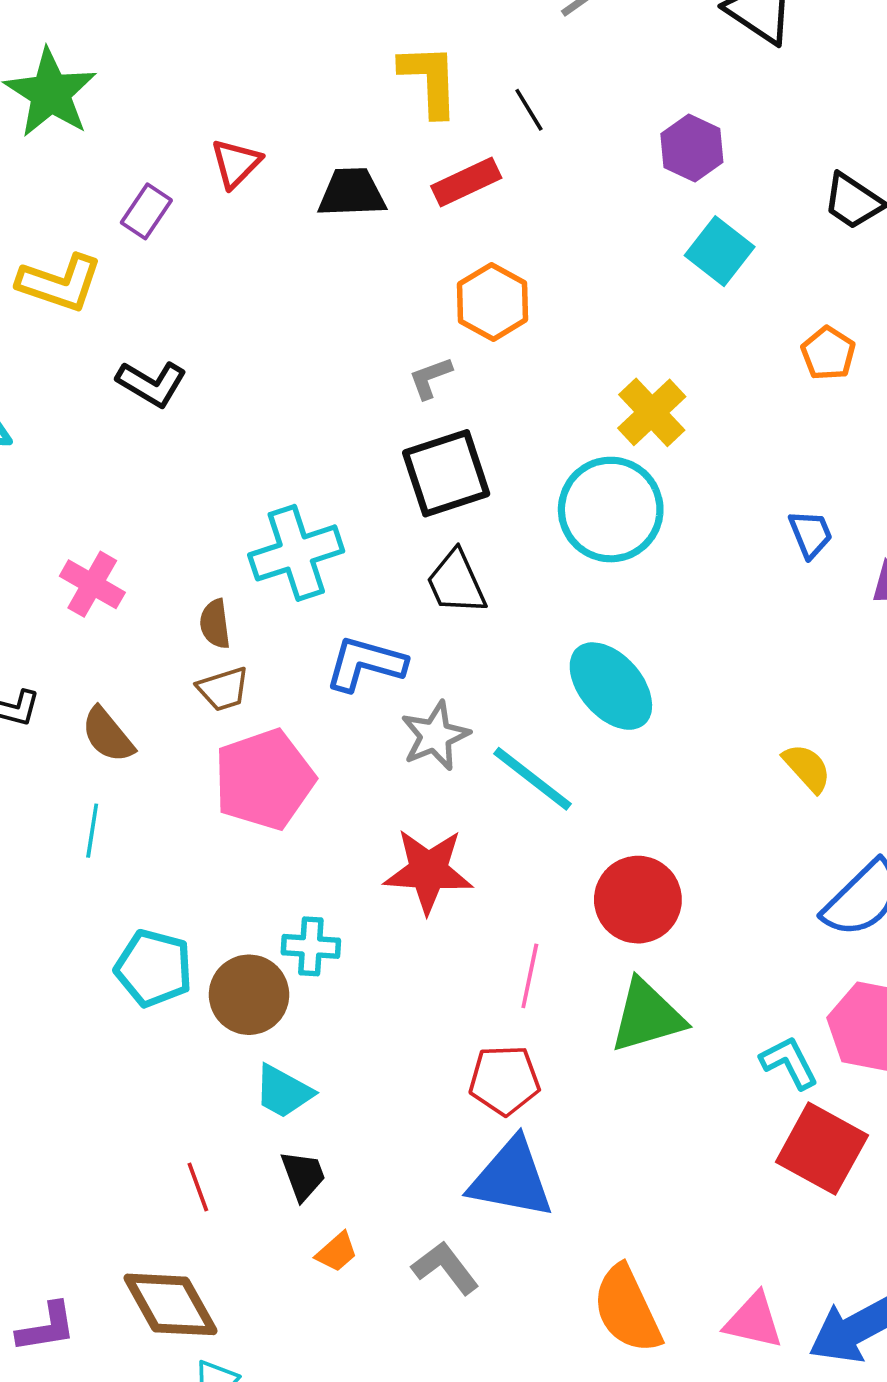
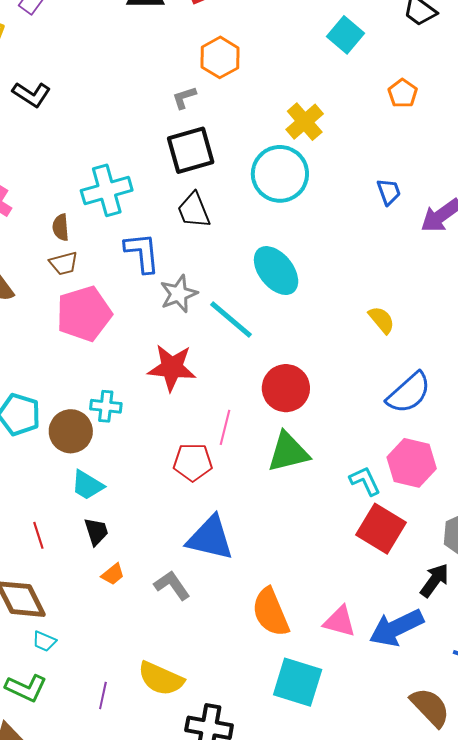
blue L-shape: (365, 664) -> (142, 253), turned 66
red pentagon: (504, 1080) -> (193, 462), moved

